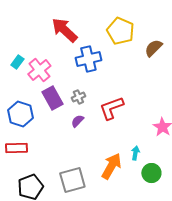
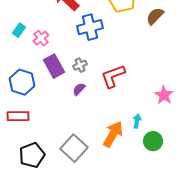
pink cross: (39, 70) -> (41, 38), size x0.7
gray square: (72, 180) -> (74, 148), turned -32

